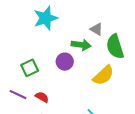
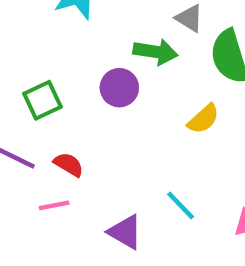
yellow semicircle: (103, 75) -> (203, 119), size x0.7

